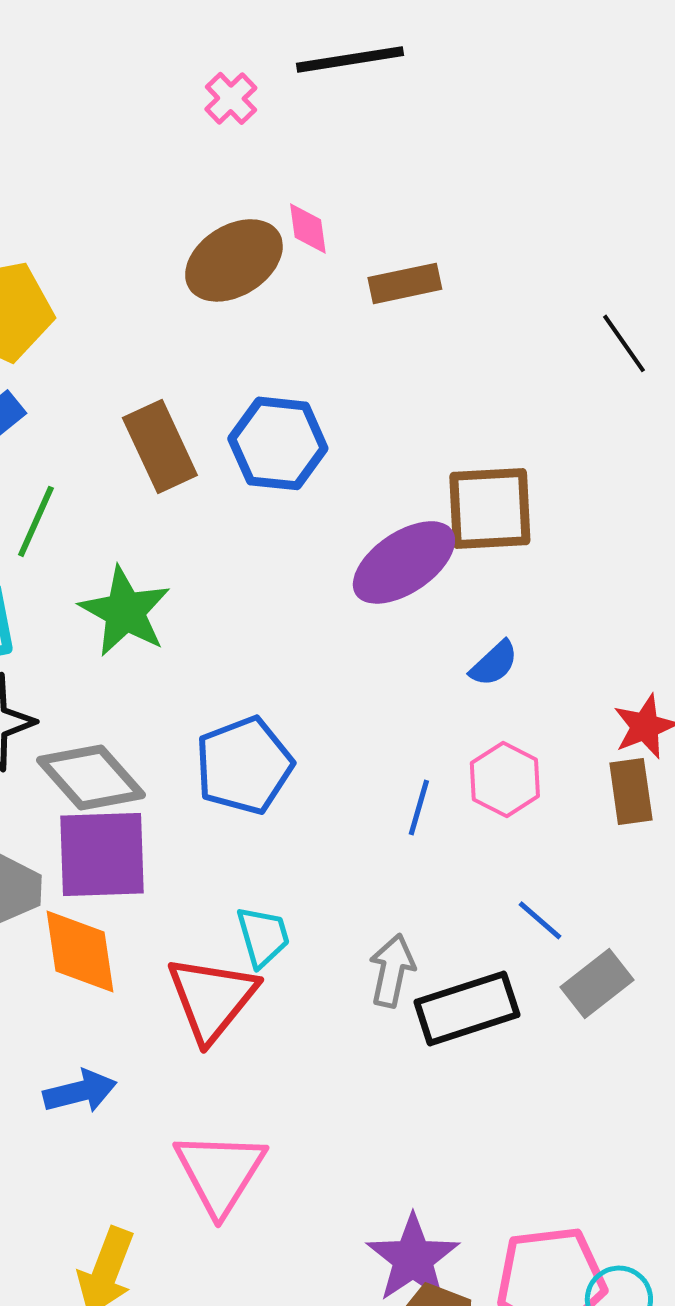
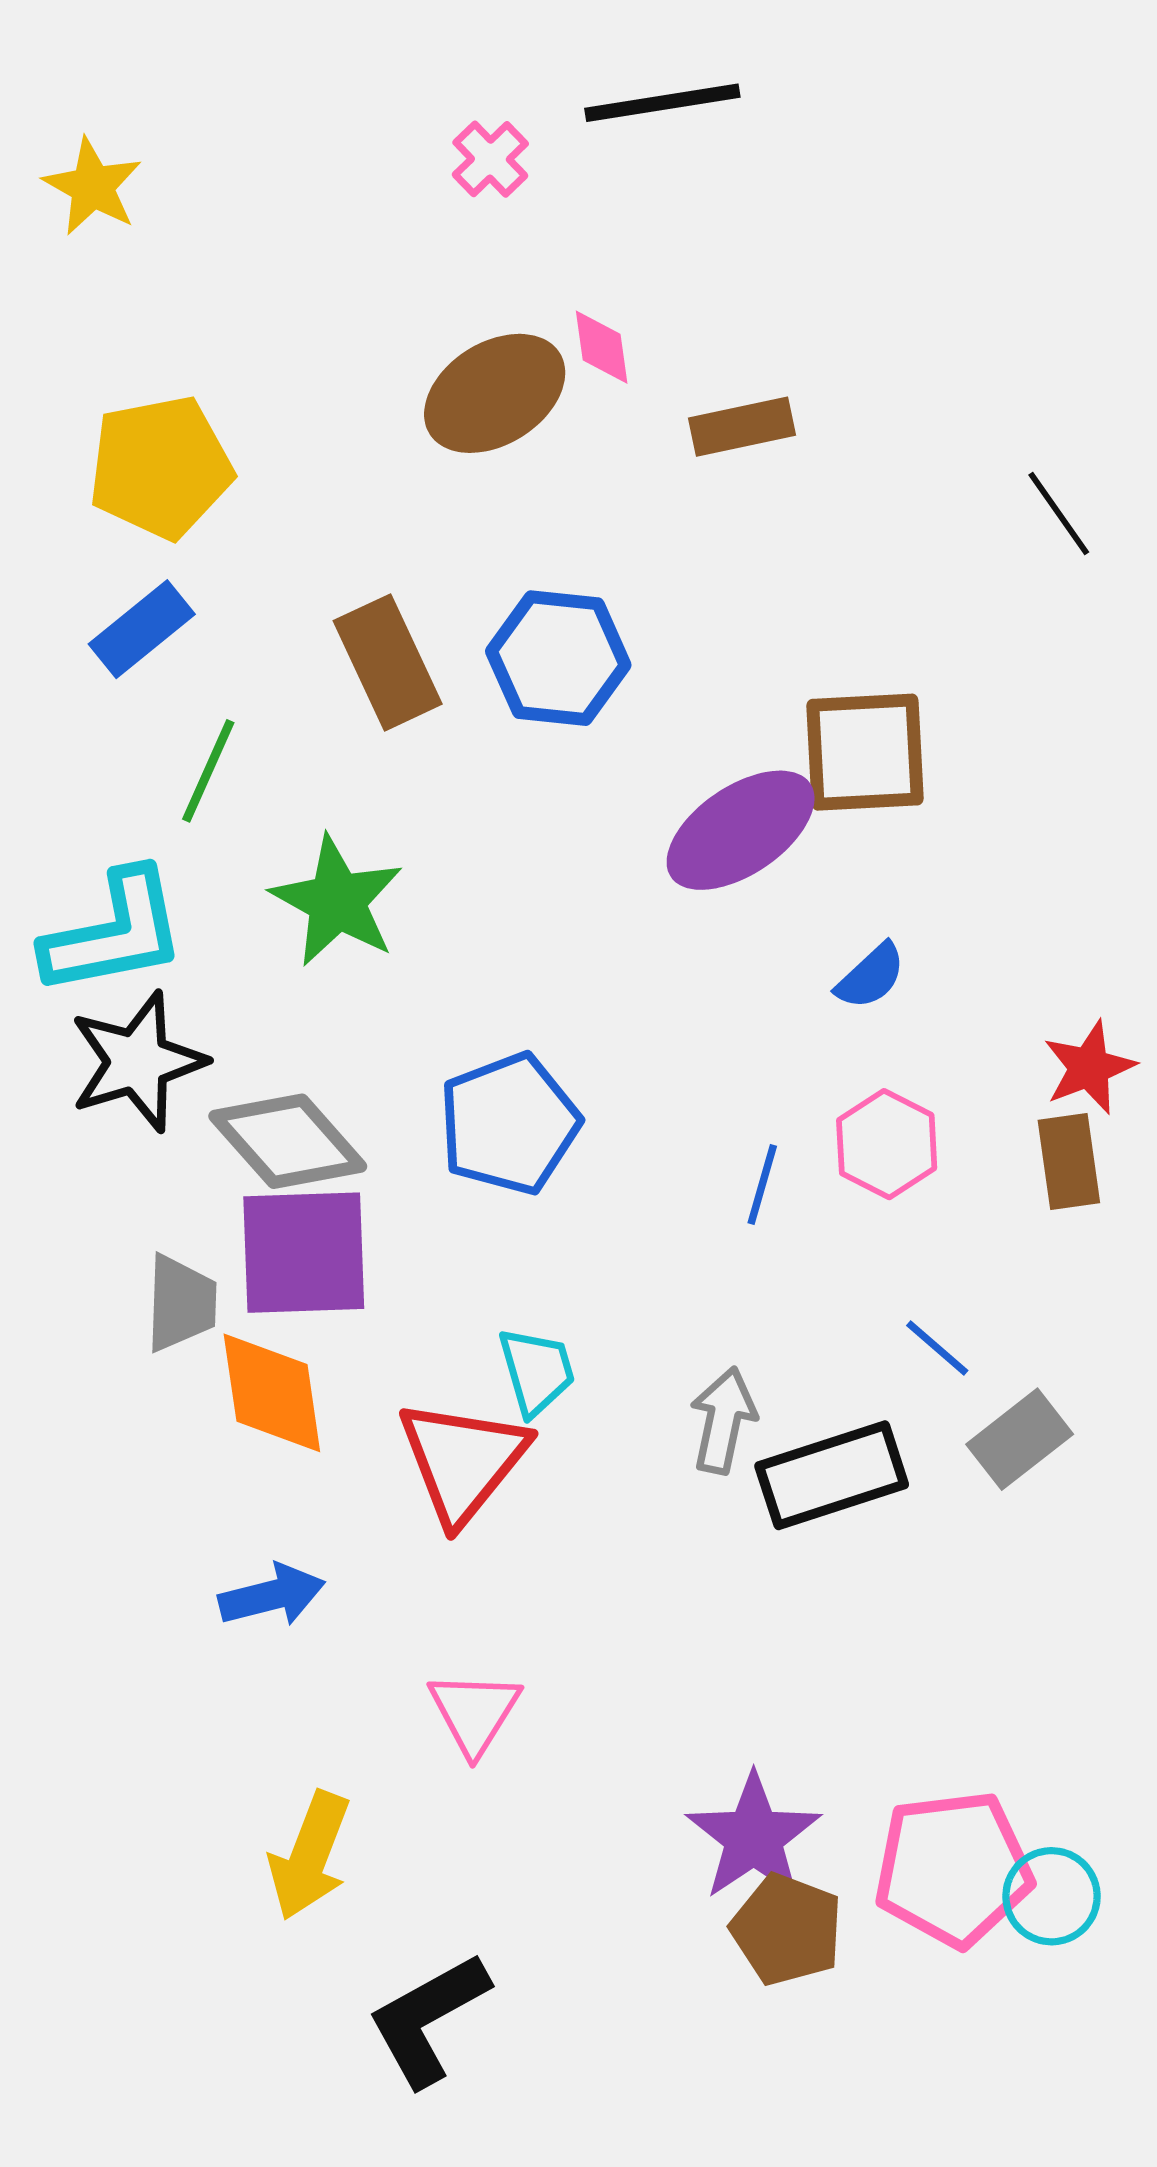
pink triangle: (220, 1172) -> (474, 1713), size x0.7

